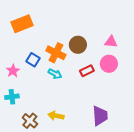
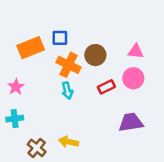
orange rectangle: (22, 24) -> (31, 48), moved
blue square: (33, 60) -> (60, 38), moved, turned -32
cyan arrow: (55, 74) -> (67, 90), turned 48
purple trapezoid: (100, 116) -> (131, 122), moved, turned -95

